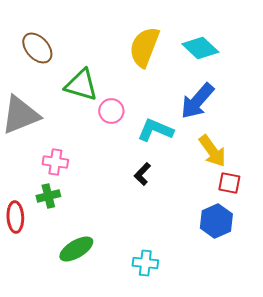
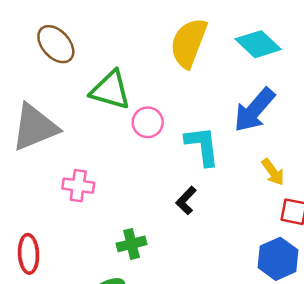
cyan L-shape: (155, 130) -> (202, 146), turned 60
yellow arrow: (212, 151) -> (273, 172), size x0.7
green cross: (48, 196) -> (132, 244), moved

